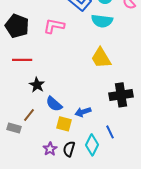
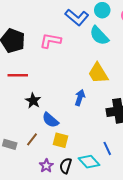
cyan semicircle: (102, 21) -> (99, 36), turned 40
blue arrow: (83, 112) -> (80, 98), moved, turned 126
brown line: (29, 115) -> (32, 139), moved
cyan diamond: (92, 145) -> (89, 162), turned -70

